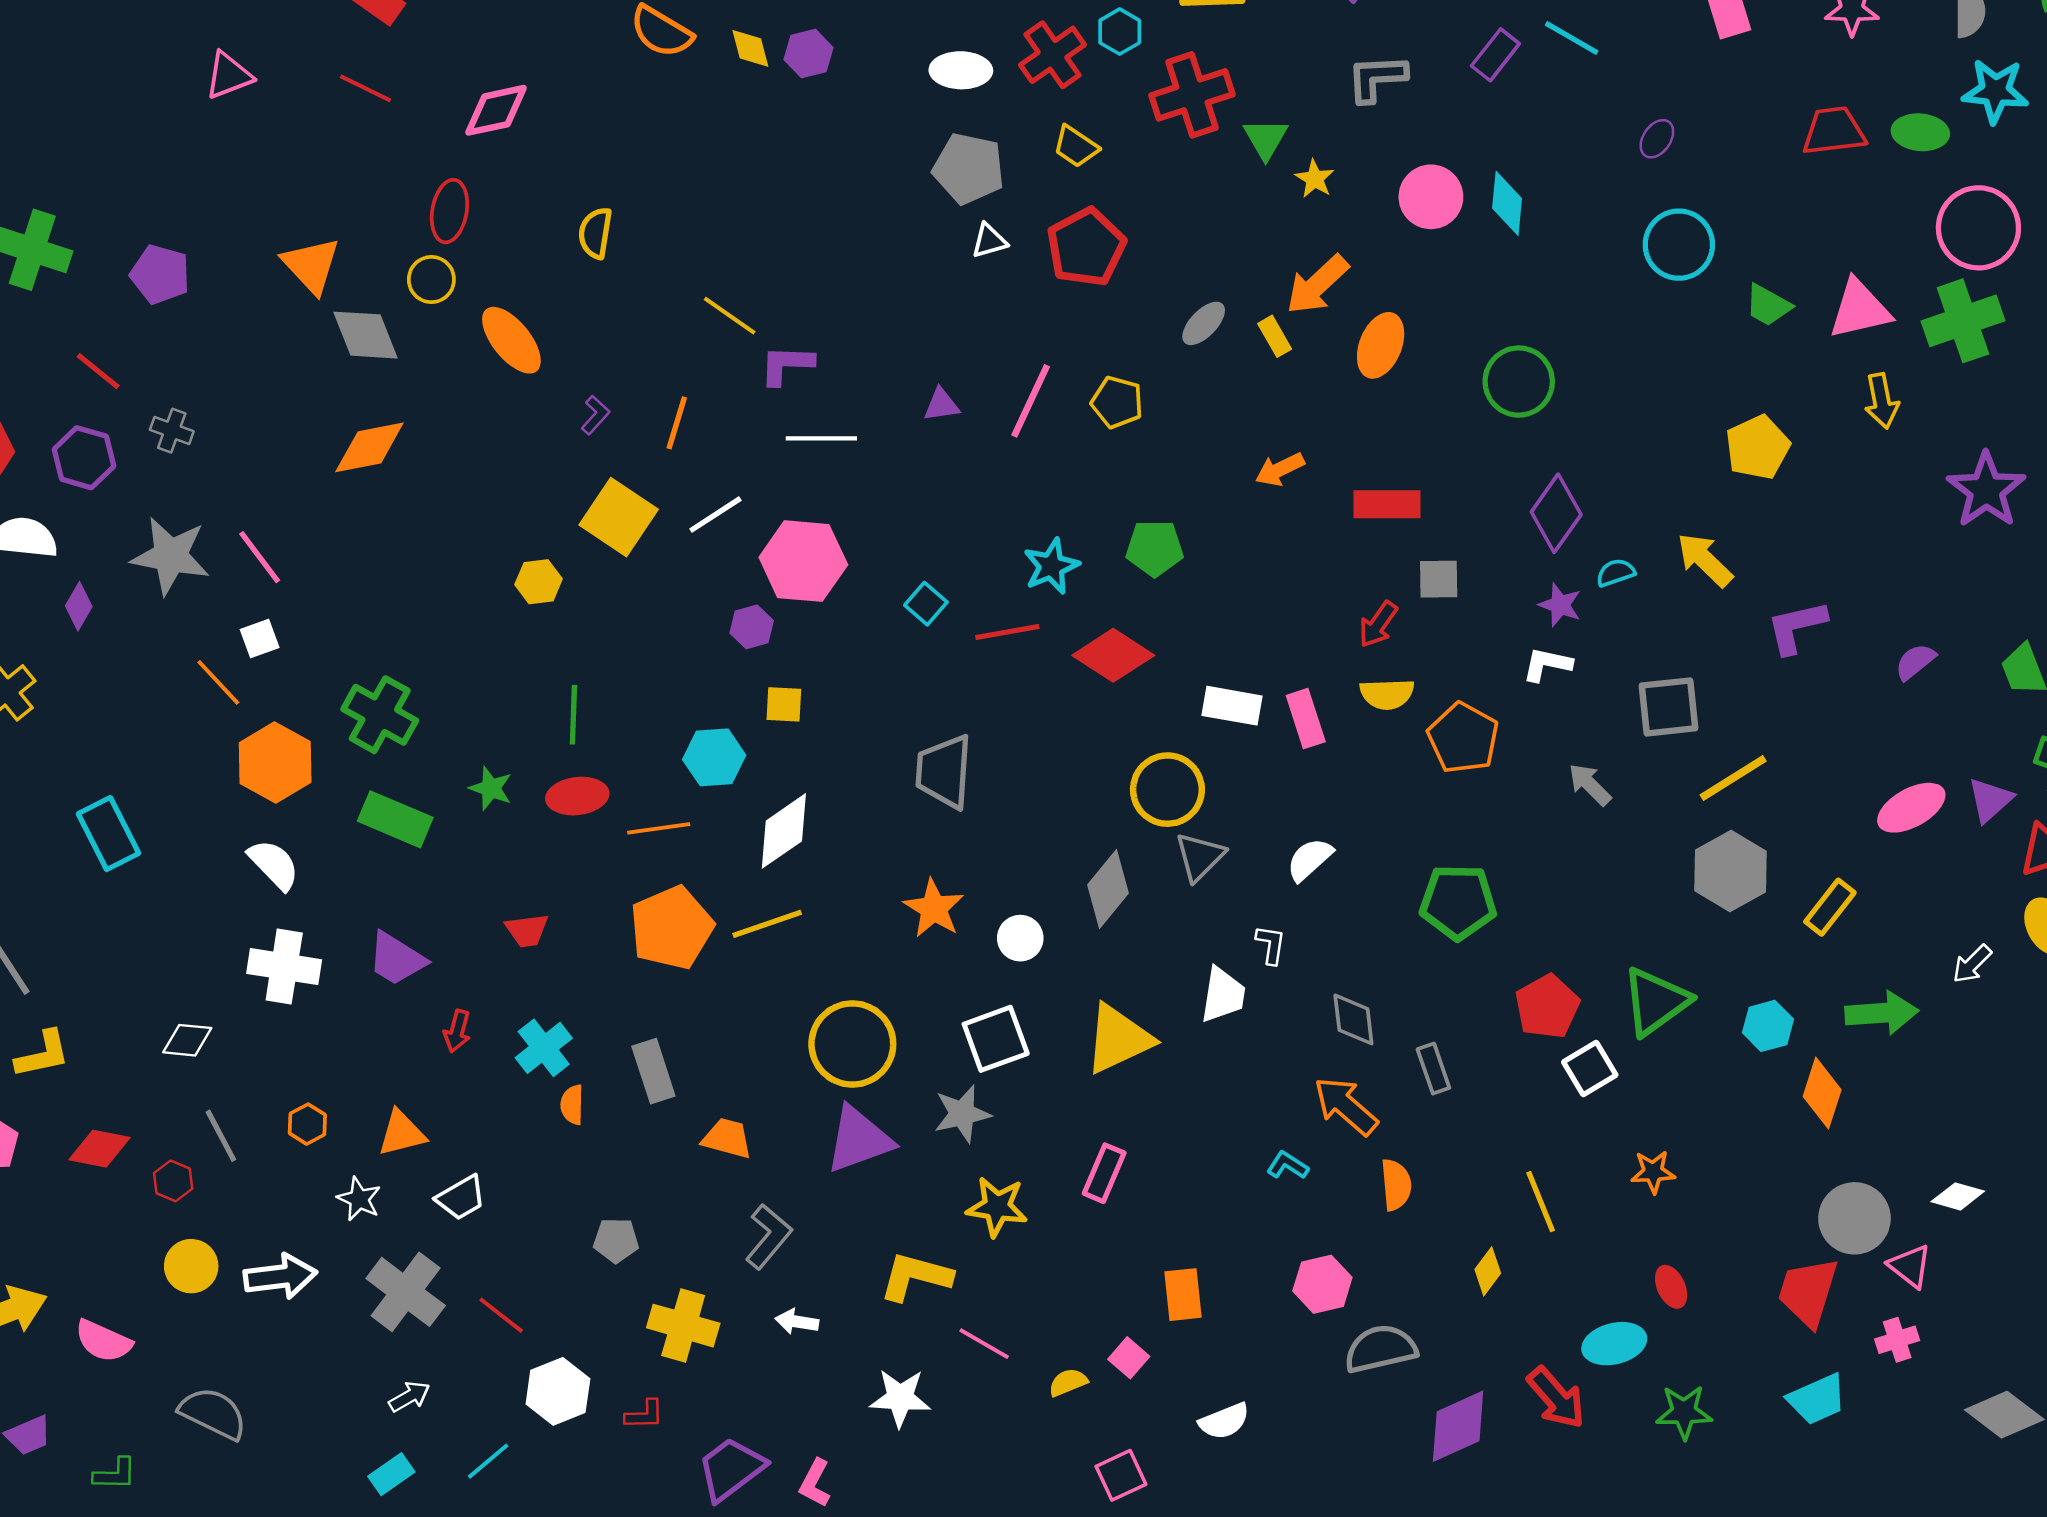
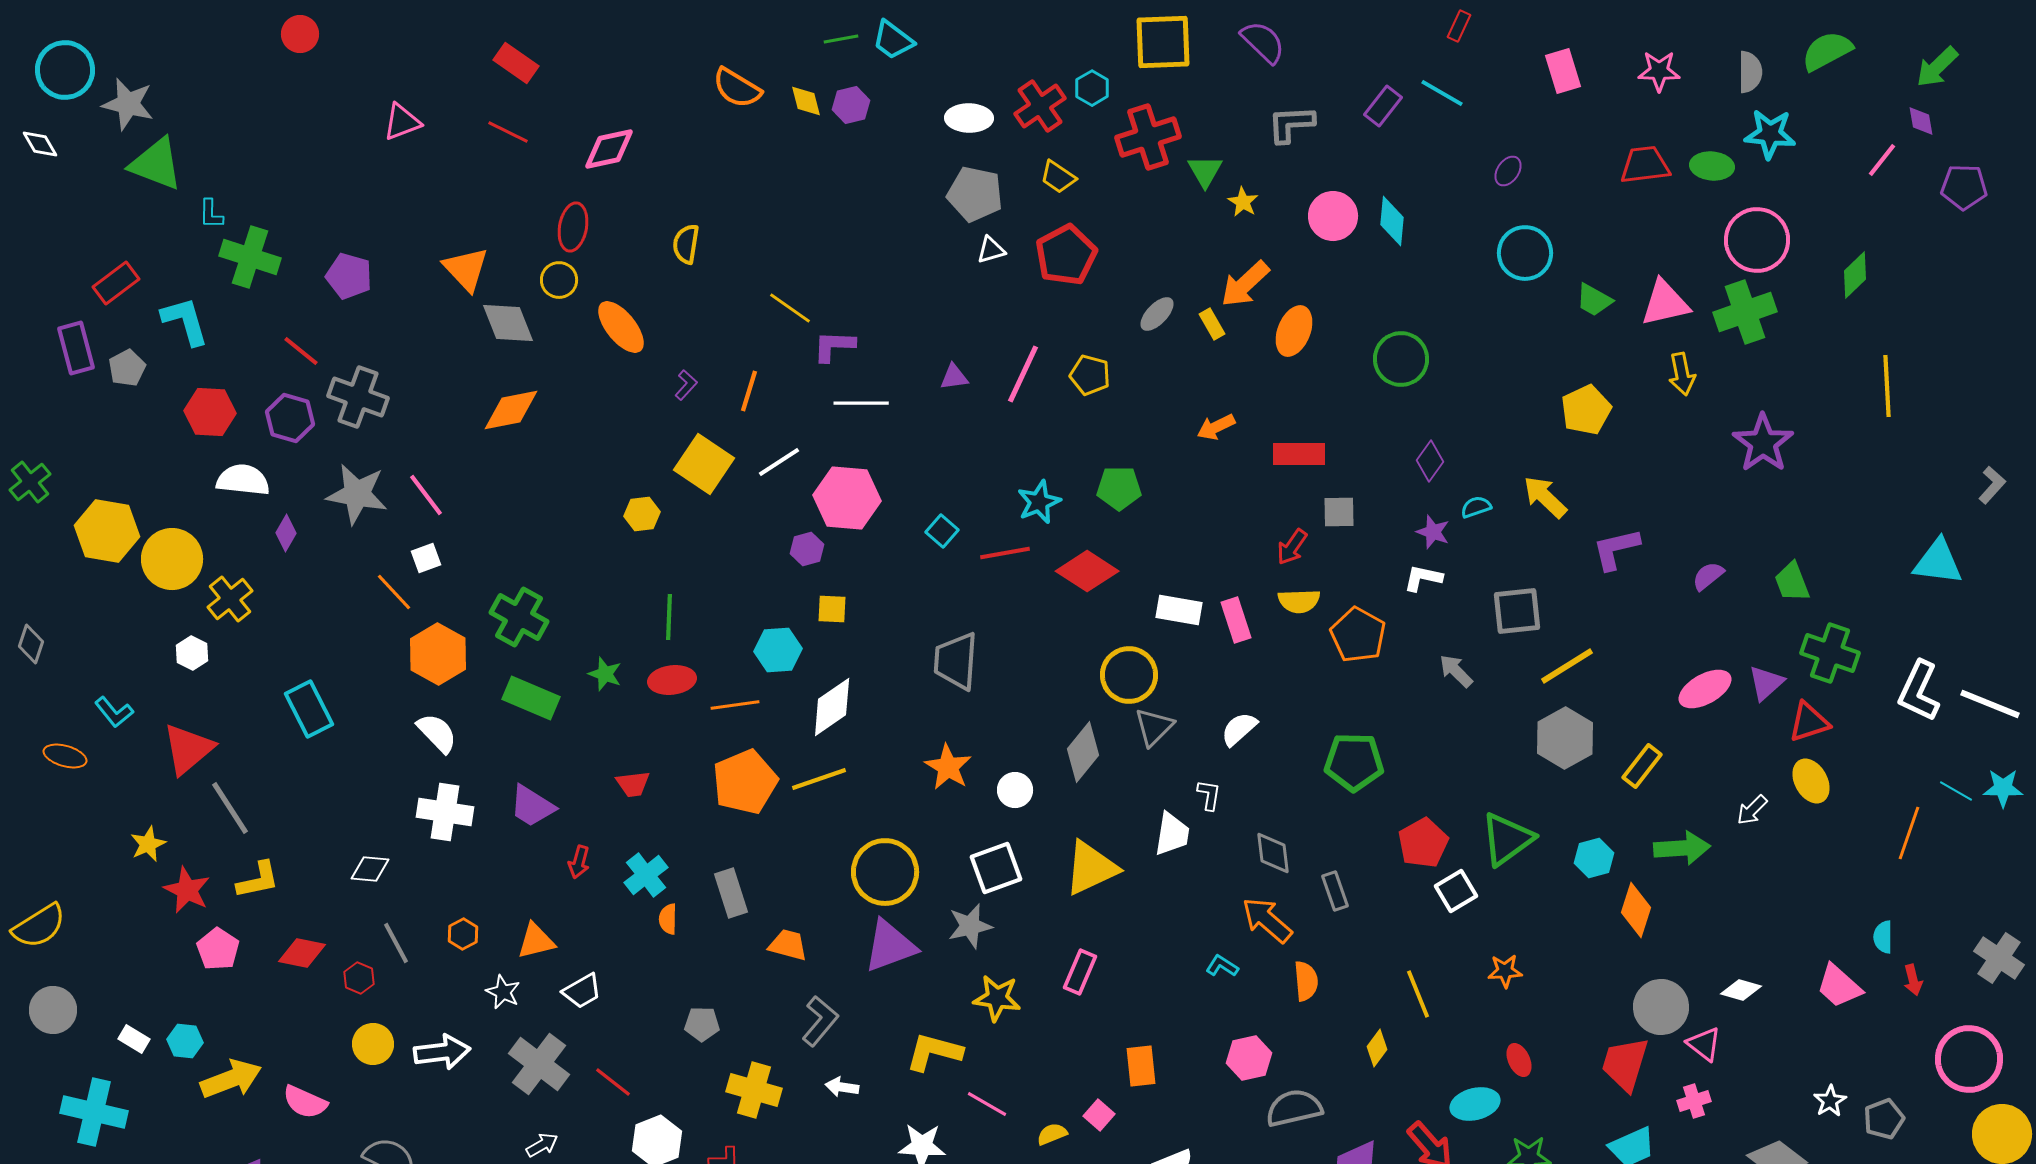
gray cross: (172, 431) -> (358, 397), size x1.8
purple diamond: (1556, 513) -> (1430, 461), size x0.7

